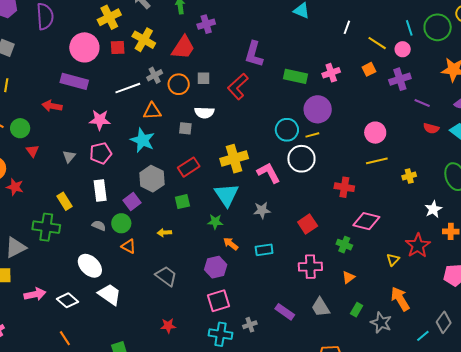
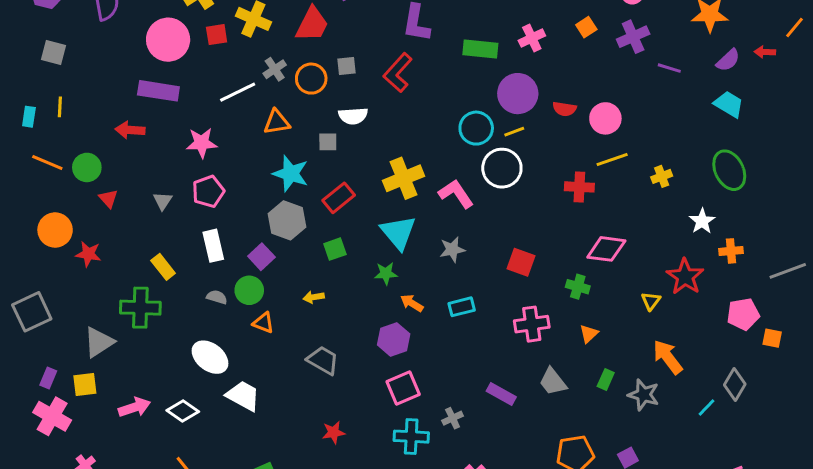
red semicircle: (431, 128) -> (564, 109), moved
cyan star: (143, 140) -> (291, 174), moved
red cross: (344, 187) -> (579, 187), moved
red square: (308, 224) -> (521, 262), turned -30

